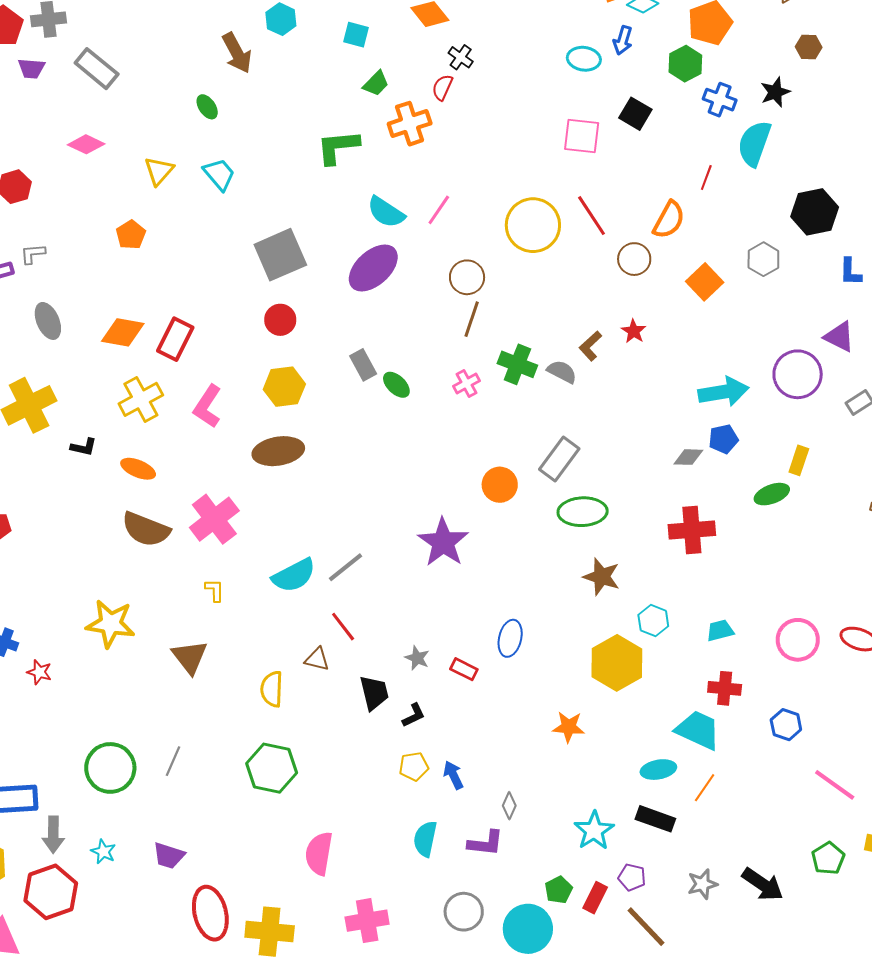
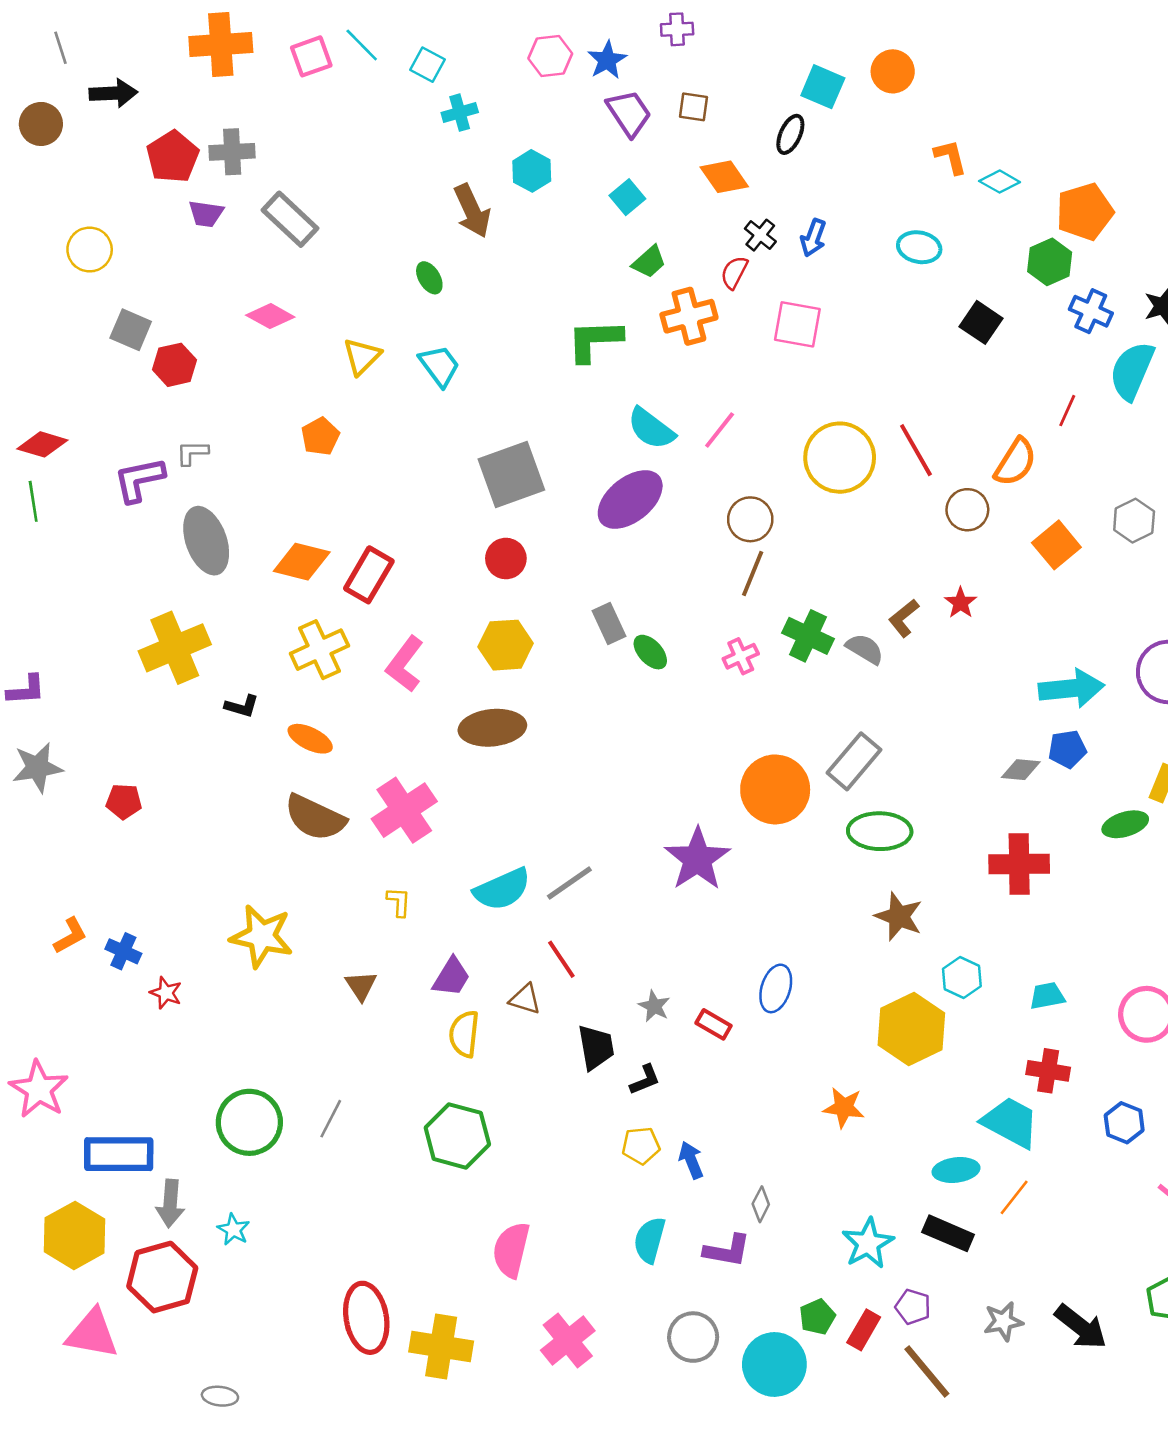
cyan square: (356, 35) -> (627, 197), turned 32
blue arrow: (623, 40) -> (813, 238), moved
pink square: (582, 136) -> (797, 324), moved
gray ellipse: (48, 321) -> (206, 541), size x1.4
orange circle: (500, 485) -> (775, 789), size x1.5
brown triangle: (190, 657) -> (361, 986), size x0.7
purple trapezoid: (169, 856) -> (451, 977), moved, turned -80
pink cross: (367, 921) -> (568, 1341), turned -33

